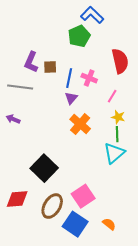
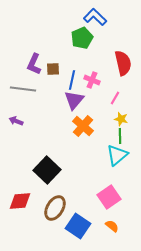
purple triangle: (71, 98) -> (74, 100), size x1.5
pink square: (83, 196) -> (109, 197), moved

